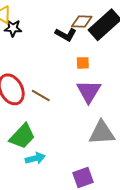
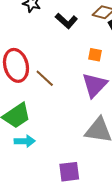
black L-shape: (66, 34) -> (66, 21), moved

